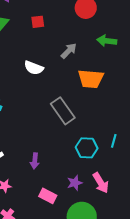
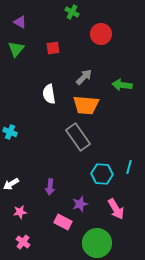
green arrow: (107, 41) -> (122, 85), moved
white semicircle: (34, 68) -> (49, 94), turned 60
orange trapezoid: (91, 79) -> (86, 105), moved
purple star: (75, 183) -> (80, 204), moved

